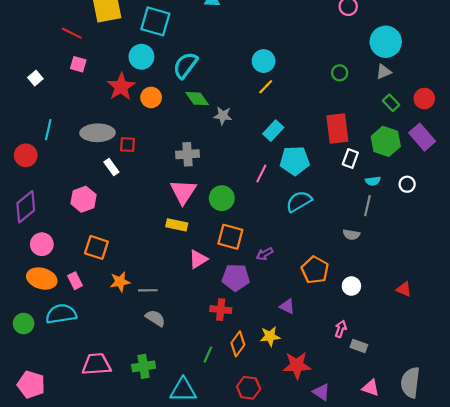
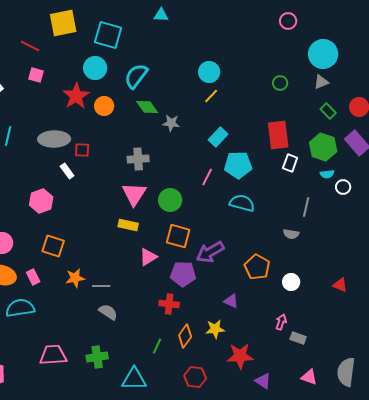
cyan semicircle: (373, 181) -> (327, 174), moved
cyan semicircle: (299, 201) -> (242, 203), turned 45
purple arrow: (265, 254) -> (210, 252), size x1.8

